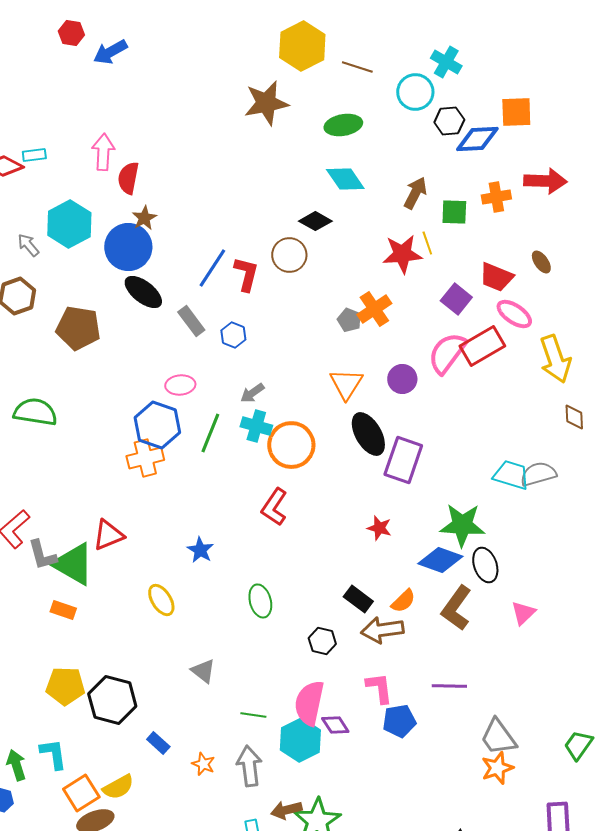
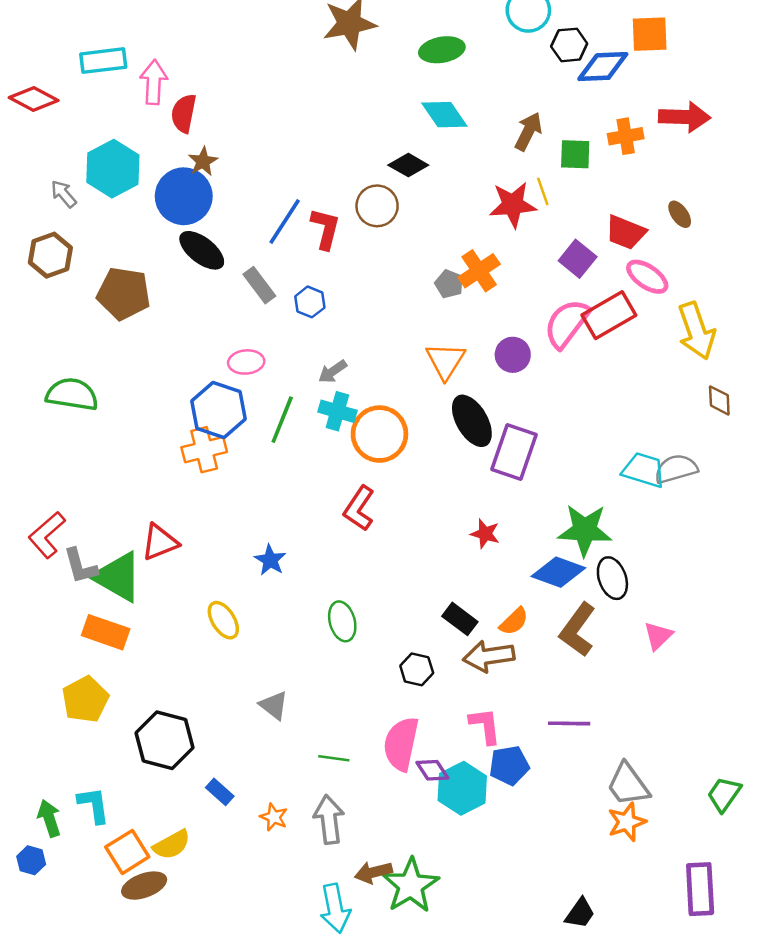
cyan rectangle: (34, 155) -> (103, 61), moved, size x1.6
orange rectangle: (63, 610) -> (106, 632), size x1.5
yellow pentagon: (65, 686) -> (85, 699), moved, turned -30
cyan hexagon: (300, 740) -> (462, 788), moved

